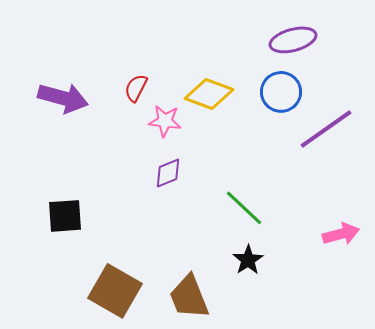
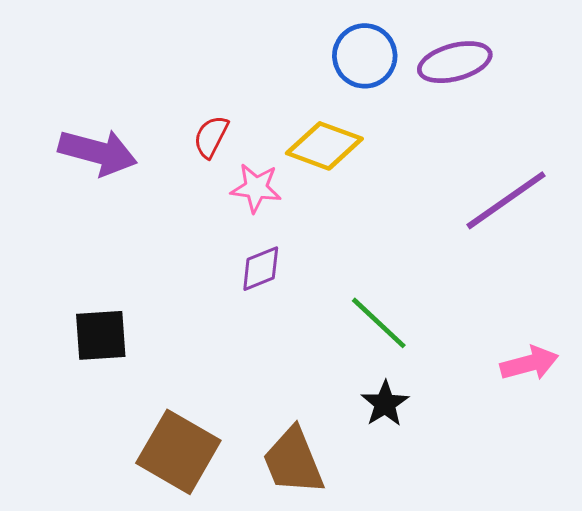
blue circle: (281, 92) -> (365, 56), moved

